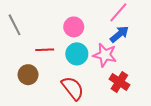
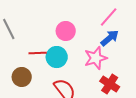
cyan circle: (77, 54) -> (57, 57), moved
pink star: (105, 55) -> (96, 58), turned -30

